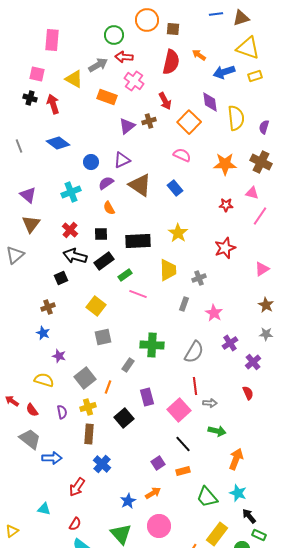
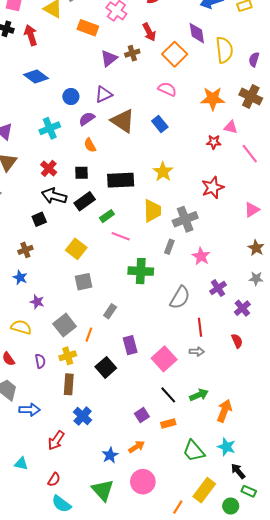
pink triangle: (252, 193) -> (231, 127), moved
pink line: (260, 216) -> (250, 154), turned -72
gray cross: (199, 278) -> (185, 219), size x1.6
green cross: (152, 345) -> (141, 271), moved
red line: (195, 386) -> (200, 327), moved
green arrow: (217, 431) -> (199, 395), moved, turned -36

